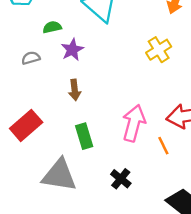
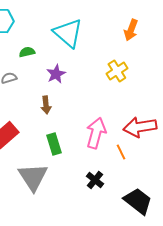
purple star: (72, 50) -> (56, 74), moved
gray triangle: (59, 175) -> (33, 177), turned 48
black cross: (121, 179) -> (95, 180), moved

